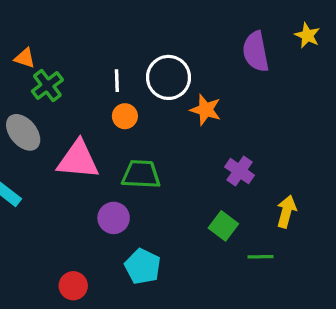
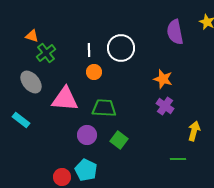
orange star: (206, 110) -> (163, 79), moved
green square: (223, 226) -> (119, 140), moved
cyan pentagon: (143, 266) -> (86, 170), moved

